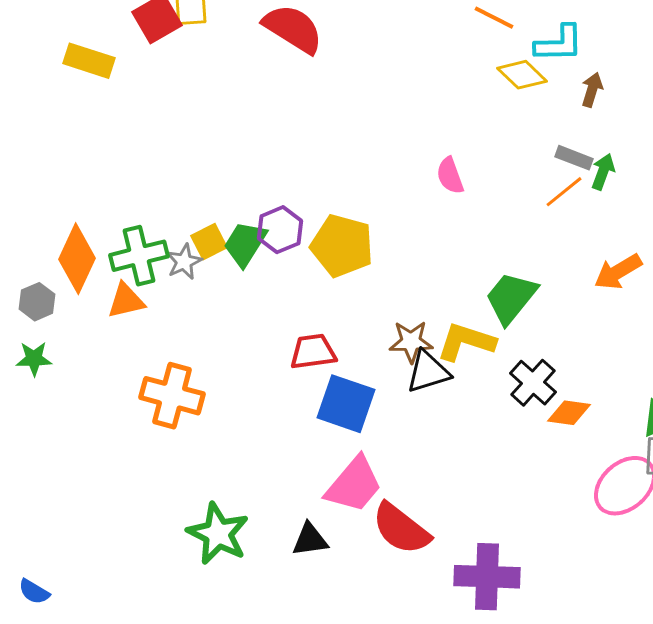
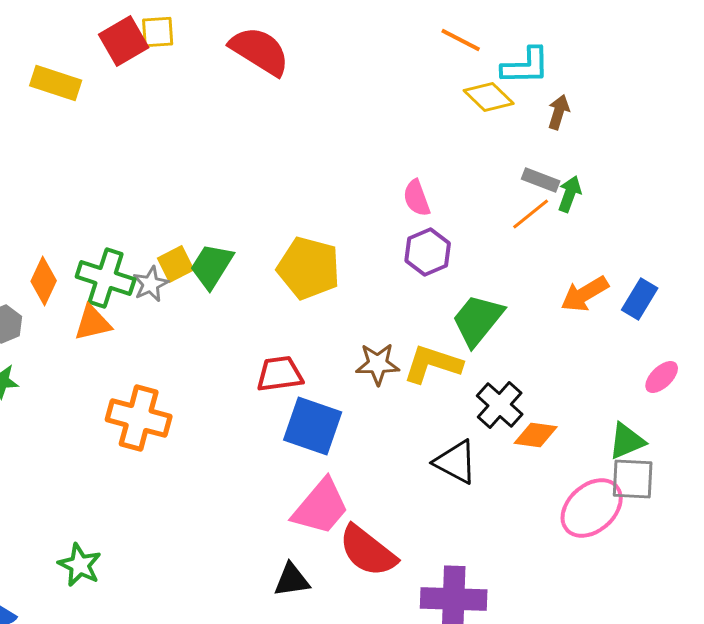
purple hexagon: (280, 230) -> (428, 252), moved
green cross: (139, 256) -> (106, 278), turned 32
orange diamond: (77, 259) -> (44, 281), size x0.7
black triangle: (428, 372) -> (456, 462), moved, turned 45
green star: (218, 534) -> (80, 565), moved, size x0.7
black triangle: (310, 540) -> (292, 580), moved

